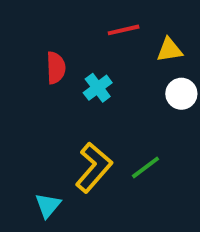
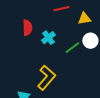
green line: (146, 167) -> (72, 48), moved

